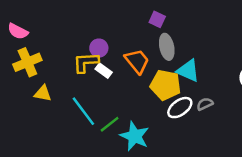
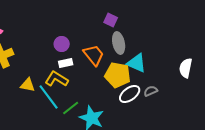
yellow L-shape: (86, 62) -> (57, 79), moved, turned 35
white rectangle: (104, 71) -> (66, 63), turned -48
yellow triangle: (43, 93) -> (28, 85), moved

